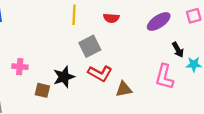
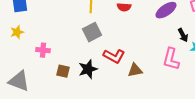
gray square: (90, 46) -> (92, 32), moved
black star: (64, 77) -> (88, 69), moved

